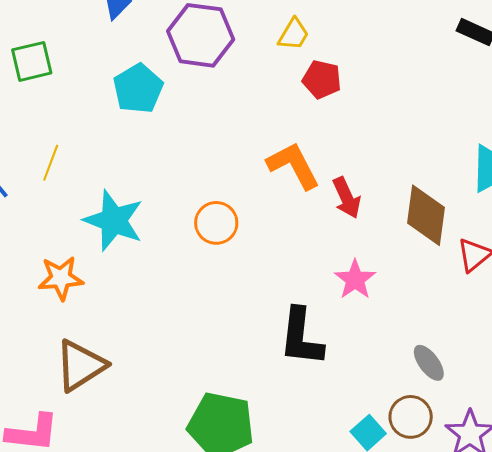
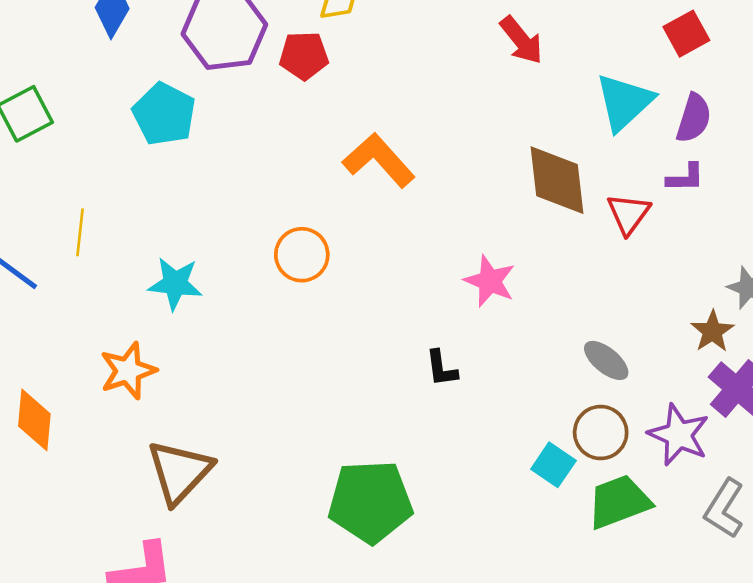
red pentagon: (322, 79) -> (304, 56), moved
red arrow: (347, 198) -> (521, 40), moved
cyan star: (114, 221) -> (175, 284), size x0.7
black L-shape: (301, 337) -> (441, 368), size x0.5

